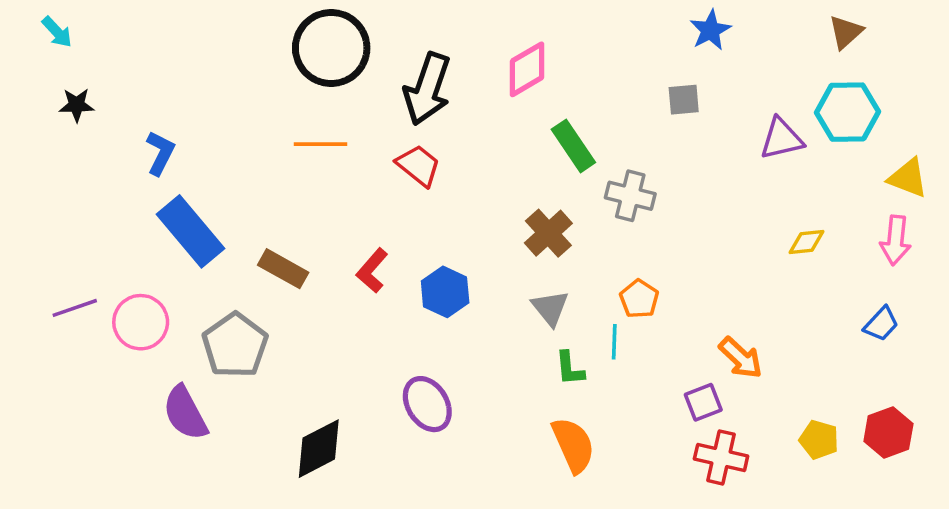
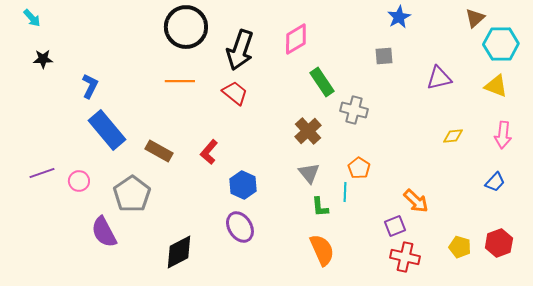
cyan hexagon: (847, 112) -> (501, 44), moved
yellow triangle: (908, 178) -> (496, 86), moved
blue hexagon: (445, 292) -> (243, 185), moved
pink circle: (141, 322) -> (79, 181), size x0.7

